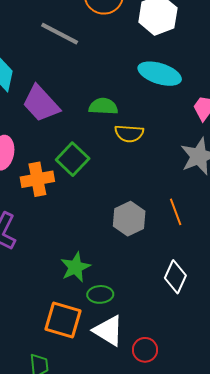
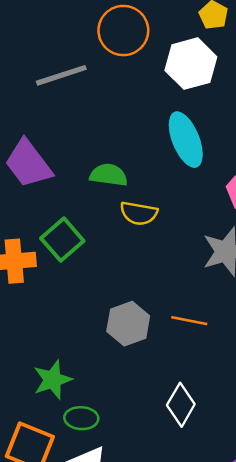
gray line: (60, 34) -> (61, 75), turned -51
cyan ellipse: (160, 74) -> (186, 140), turned 45
orange line: (176, 212) -> (189, 321), turned -64

